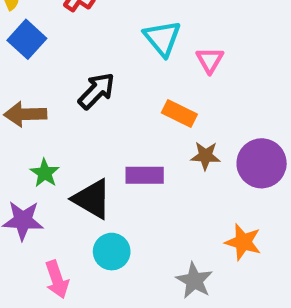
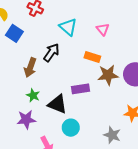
cyan triangle: (162, 38) -> (68, 27), moved
brown arrow: (25, 114) -> (30, 68), moved, turned -60
brown star: (205, 156) -> (108, 75), size x1.5

